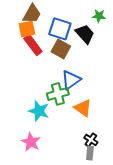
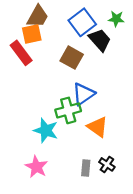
blue square: (60, 29) -> (82, 22), moved, turned 35
red rectangle: (33, 45) -> (21, 53), moved
gray rectangle: (90, 153) -> (86, 168), moved

